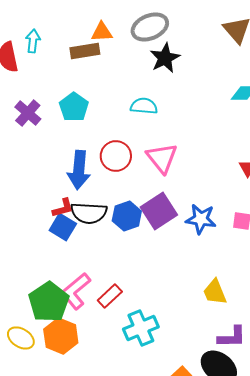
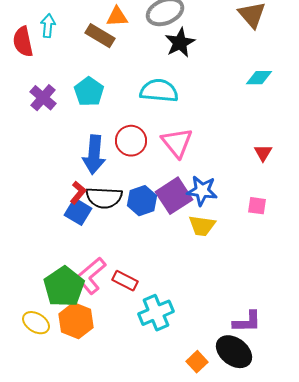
brown rectangle: (85, 51) -> (100, 36), turned 40
cyan semicircle: (144, 106) -> (159, 91), size x1.4
red L-shape: (63, 208) -> (78, 193), turned -35
blue star: (201, 219) -> (202, 191), moved
yellow trapezoid: (215, 292) -> (202, 226), moved, turned -60
red rectangle: (110, 296) -> (125, 281), turned 70

